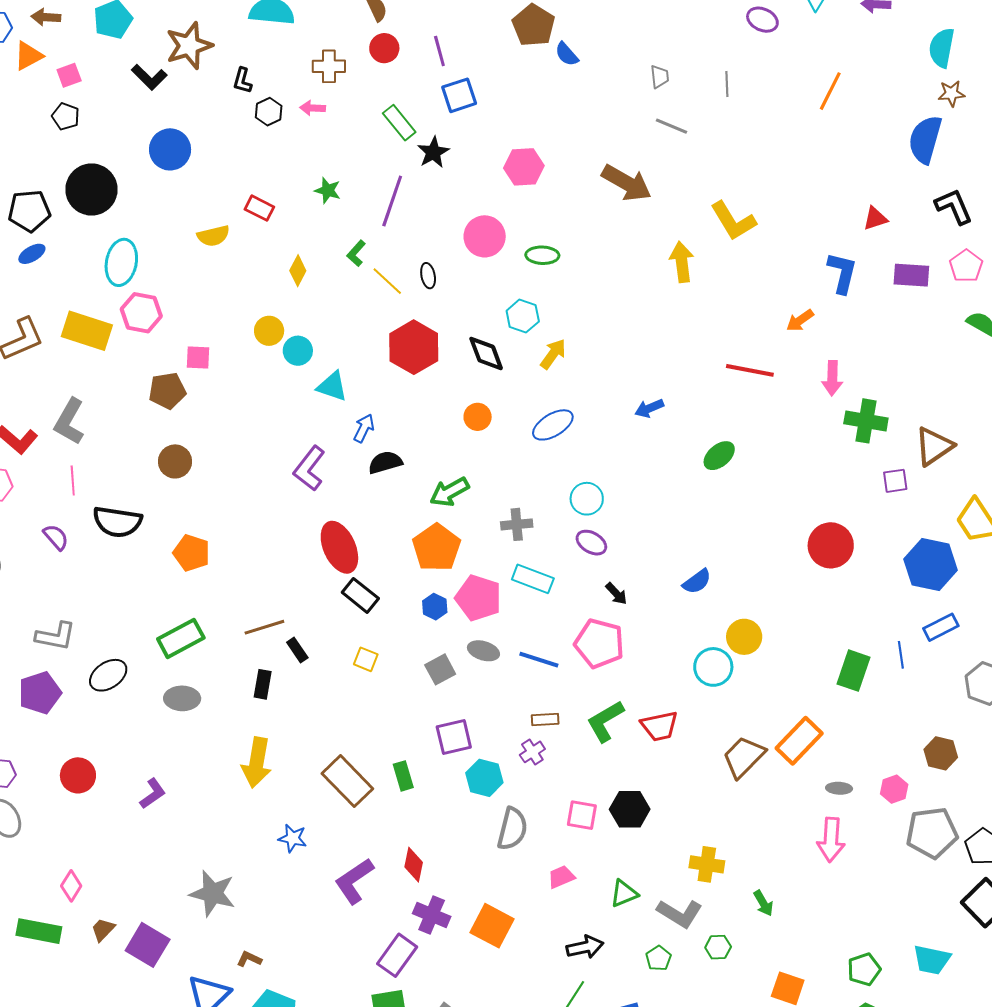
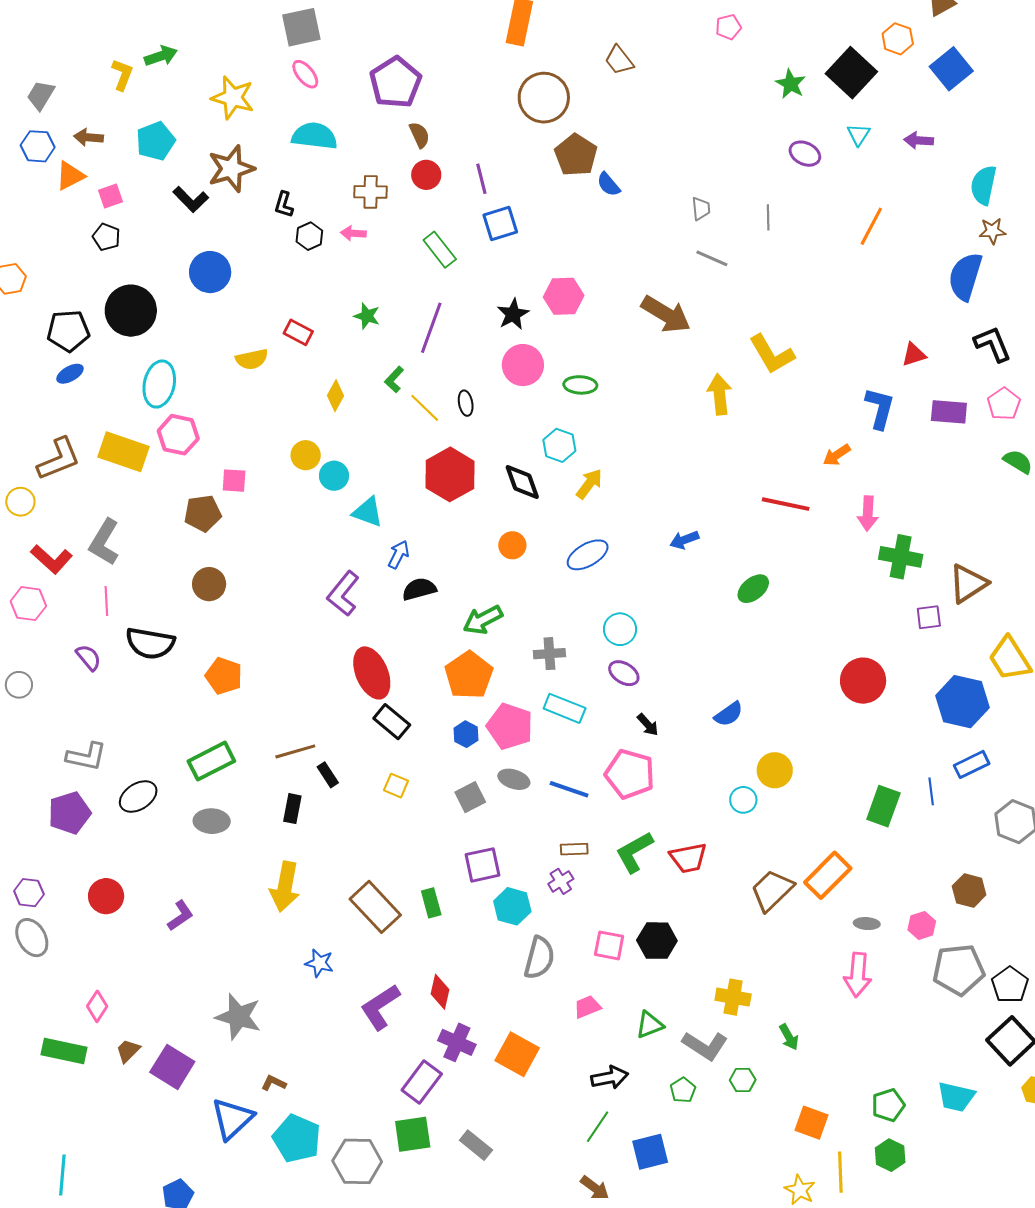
black star: (433, 152) -> (513, 314), moved
cyan circle: (713, 667) -> (743, 800), size x0.7

